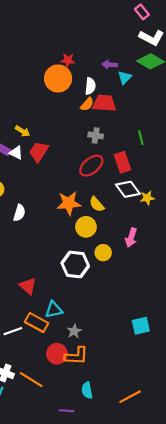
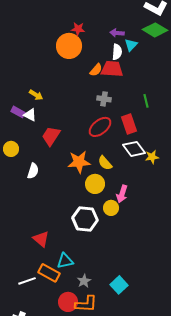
white semicircle: (90, 86) -> (117, 52), moved
red trapezoid: (39, 152) -> (51, 136), moved
pink arrow: (131, 238) -> (122, 194), moved
cyan square: (141, 326) -> (119, 285), moved, turned -30

